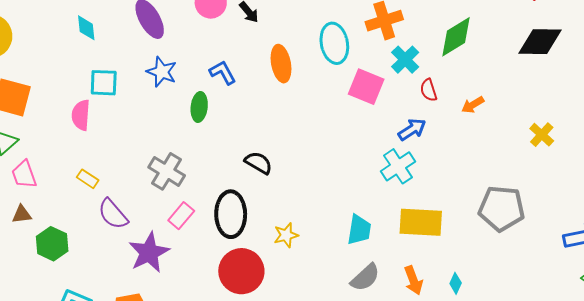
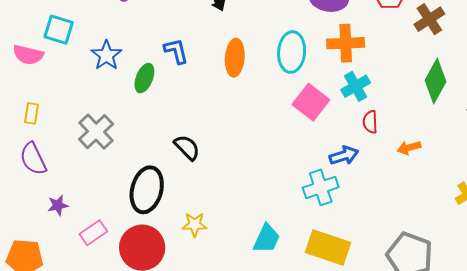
green diamond: (456, 37) -> (435, 81), moved, turned -45
blue star: (162, 72) -> (106, 55), moved
pink semicircle: (81, 115) -> (28, 55), turned -96
yellow rectangle: (88, 179) -> (31, 113), moved, turned 50
pink rectangle: (181, 216) -> (93, 233), moved
purple star: (149, 253) -> (58, 205), size x0.5

